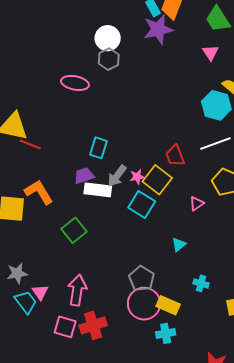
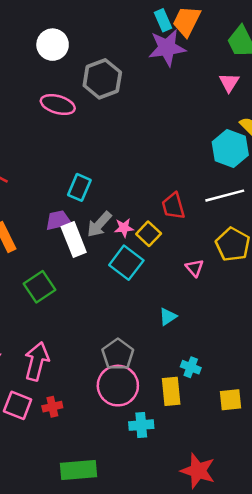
white circle: (108, 38) -> (53, 45), moved
gray hexagon: (109, 59) -> (102, 79), size x1.4
yellow square: (157, 180) -> (149, 234), size x0.7
white rectangle: (98, 190) -> (74, 240), turned 56
pink triangle: (197, 204) -> (195, 268), turned -42
yellow rectangle: (168, 305) -> (171, 391), moved, turned 55
red cross: (93, 325) -> (52, 407), size x0.6

